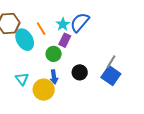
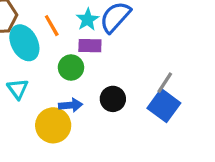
purple rectangle: (65, 40) -> (90, 46), turned 64
blue arrow: (54, 77) -> (71, 105), turned -88
cyan triangle: (22, 79) -> (18, 89), moved

